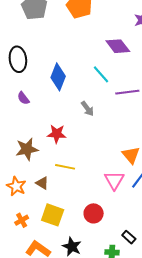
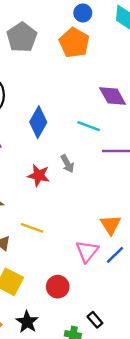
cyan line: (101, 74) -> (89, 126), turned -36
red star: (57, 134) -> (39, 175), moved

